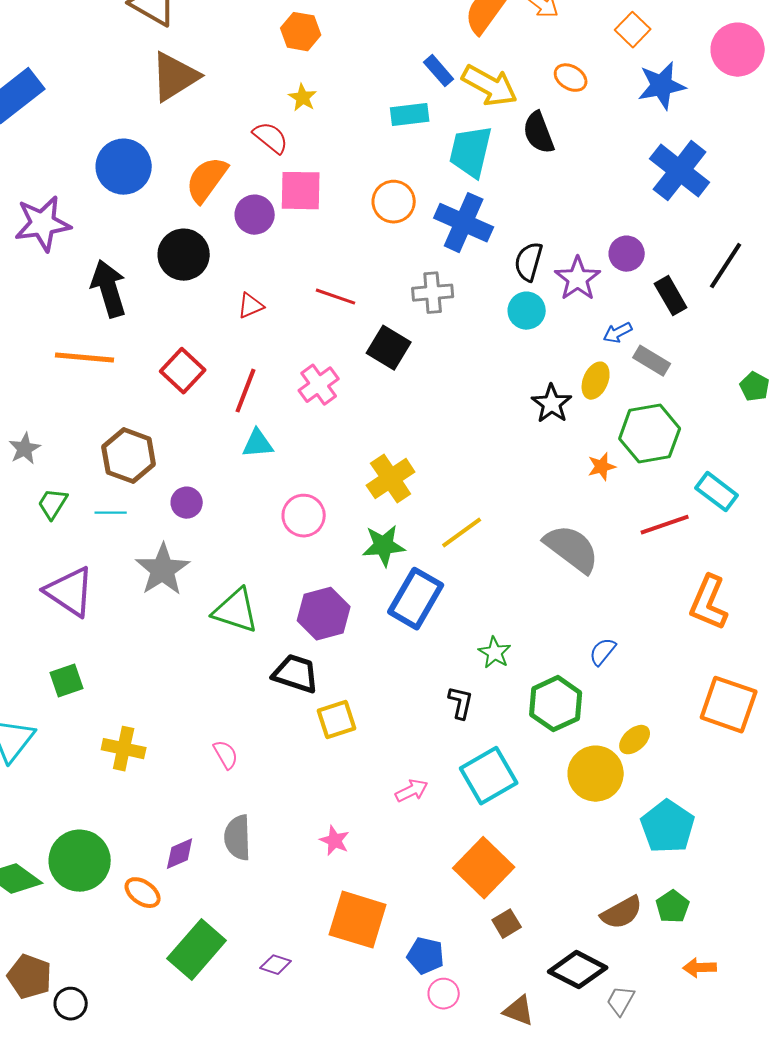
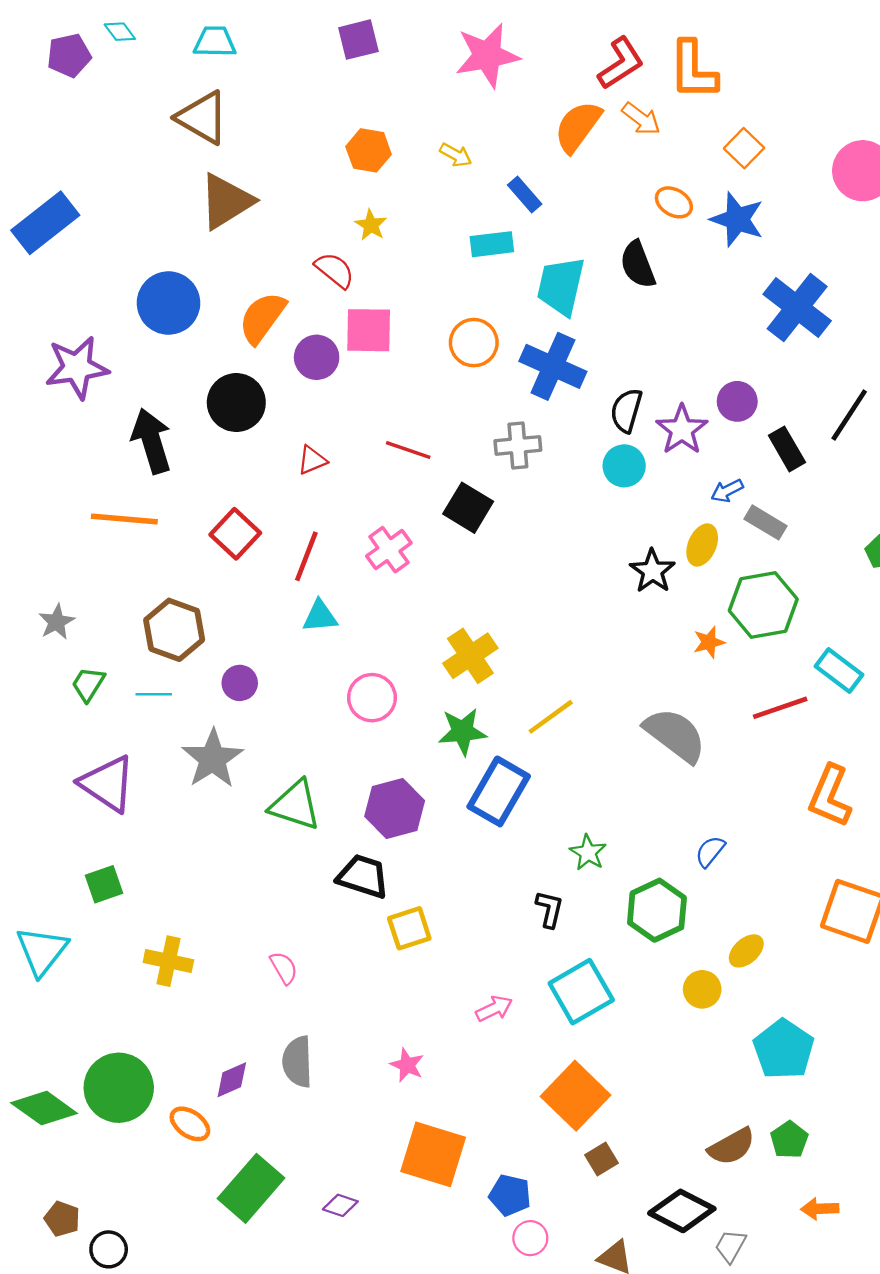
yellow arrow: (490, 86) -> (456, 155), moved, size x0.5
blue star: (662, 86) -> (737, 219), moved, turned 30
yellow circle: (596, 774) -> (702, 989), size x0.6
brown pentagon: (30, 977) -> (62, 1219), size x0.7

